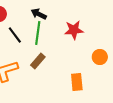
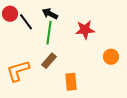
black line: (15, 35) -> (26, 22), moved
orange rectangle: (77, 82) -> (71, 82), moved

